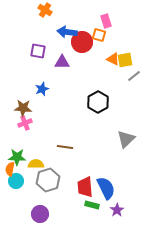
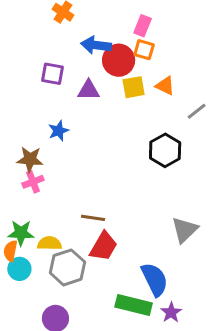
pink rectangle: (106, 21) -> (143, 26), moved, turned 40
yellow square: (125, 60) -> (134, 87), moved
black hexagon: (98, 102) -> (165, 150), moved
gray triangle: (126, 139) -> (185, 230), moved
red trapezoid: (85, 187) -> (104, 246), moved, turned -145
green rectangle: (92, 205) -> (134, 305), size x1.6

